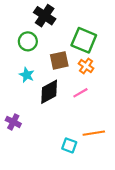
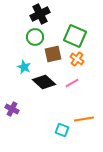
black cross: (45, 16) -> (40, 14), turned 30
green circle: (28, 41) -> (35, 37), moved
black diamond: (49, 92) -> (44, 82), turned 70

